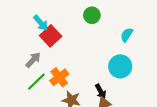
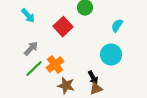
cyan arrow: (41, 23) -> (28, 16), moved
red square: (51, 36) -> (63, 27), moved

